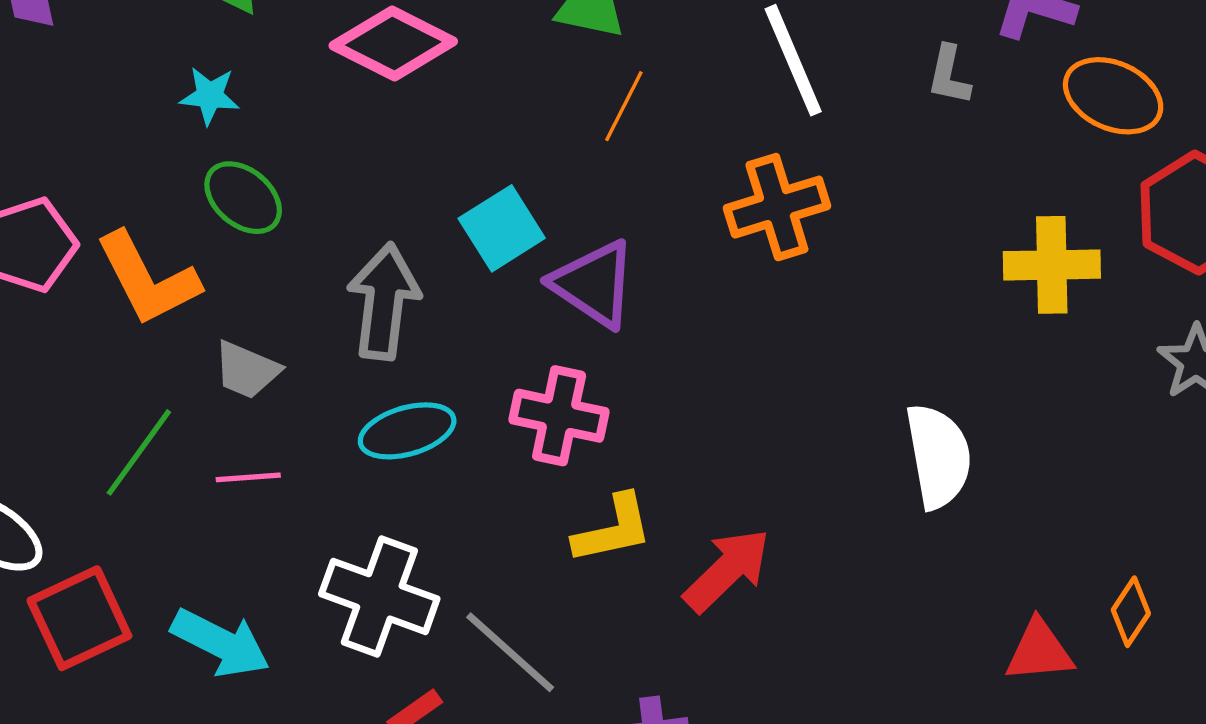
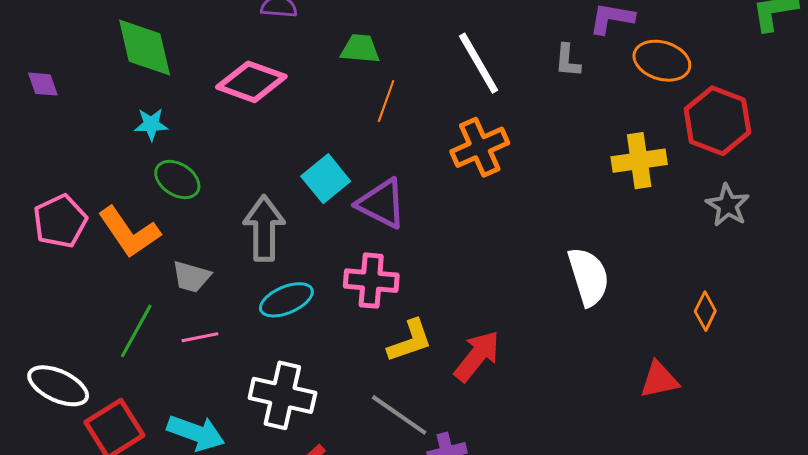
orange diamond: (1131, 612) -> (705, 311), moved
gray line: (510, 652) -> (399, 415), moved

